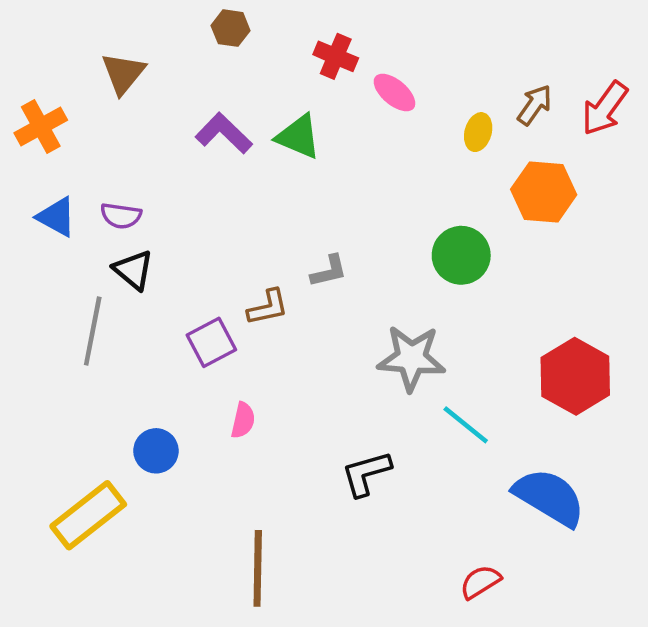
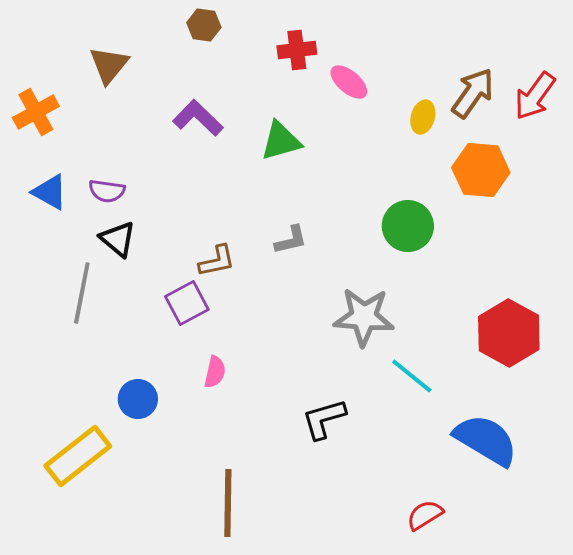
red cross: (336, 56) -> (297, 50), turned -30
brown arrow: (535, 105) -> (473, 93), size x1.4
green triangle: (298, 137) -> (281, 141), moved, turned -39
brown L-shape: (268, 307) -> (217, 261), moved

